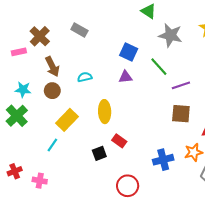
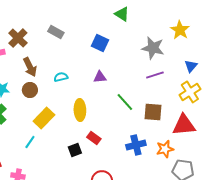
gray star: (170, 35) -> (153, 48), moved
blue square: (129, 52) -> (100, 43), moved
green line: (159, 67) -> (125, 102), moved
purple line: (181, 85) -> (155, 75), moved
blue cross: (163, 160) -> (136, 145), moved

